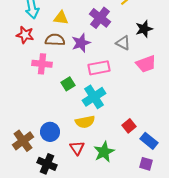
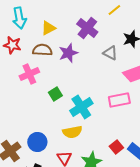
yellow triangle: (61, 18) -> (48, 28), turned -35
pink cross: (42, 64) -> (29, 74), turned -30
pink rectangle: (99, 68) -> (119, 100), moved
red square: (129, 126) -> (116, 147), moved

